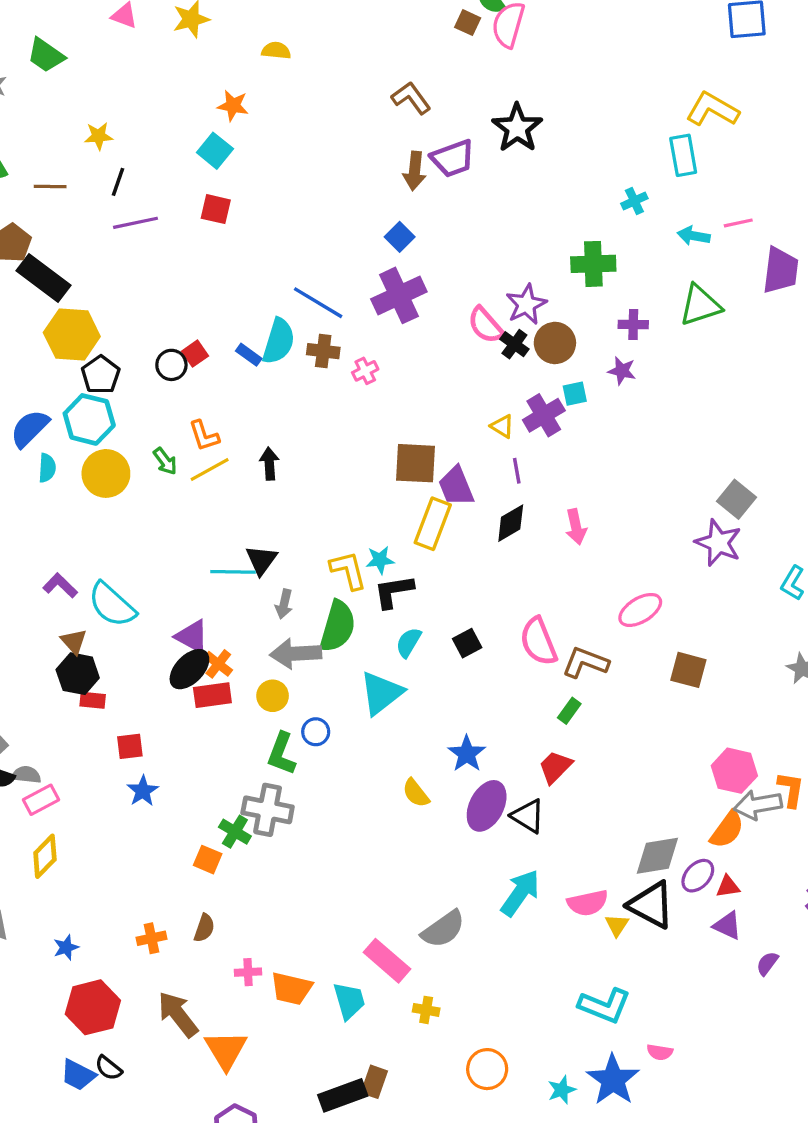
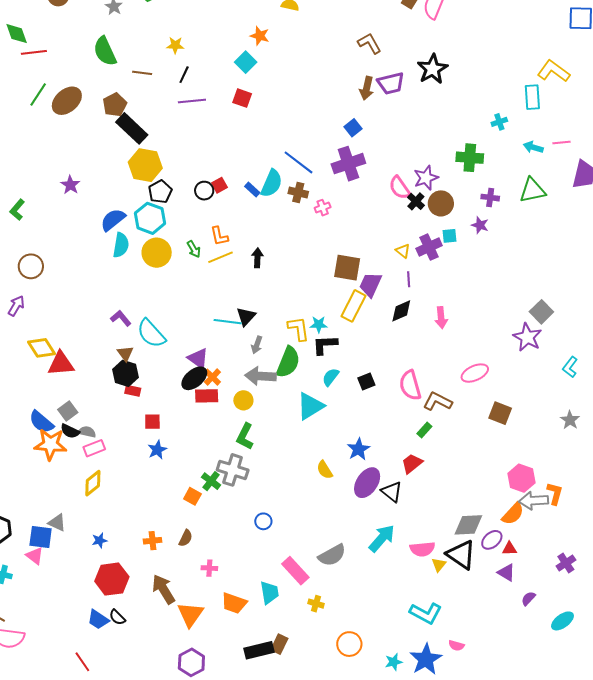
cyan semicircle: (47, 468) -> (121, 245), size x1.4
purple trapezoid: (456, 486) -> (370, 285), turned 40
blue circle: (316, 732) -> (263, 521), moved
orange trapezoid: (291, 989) -> (234, 603), moved

